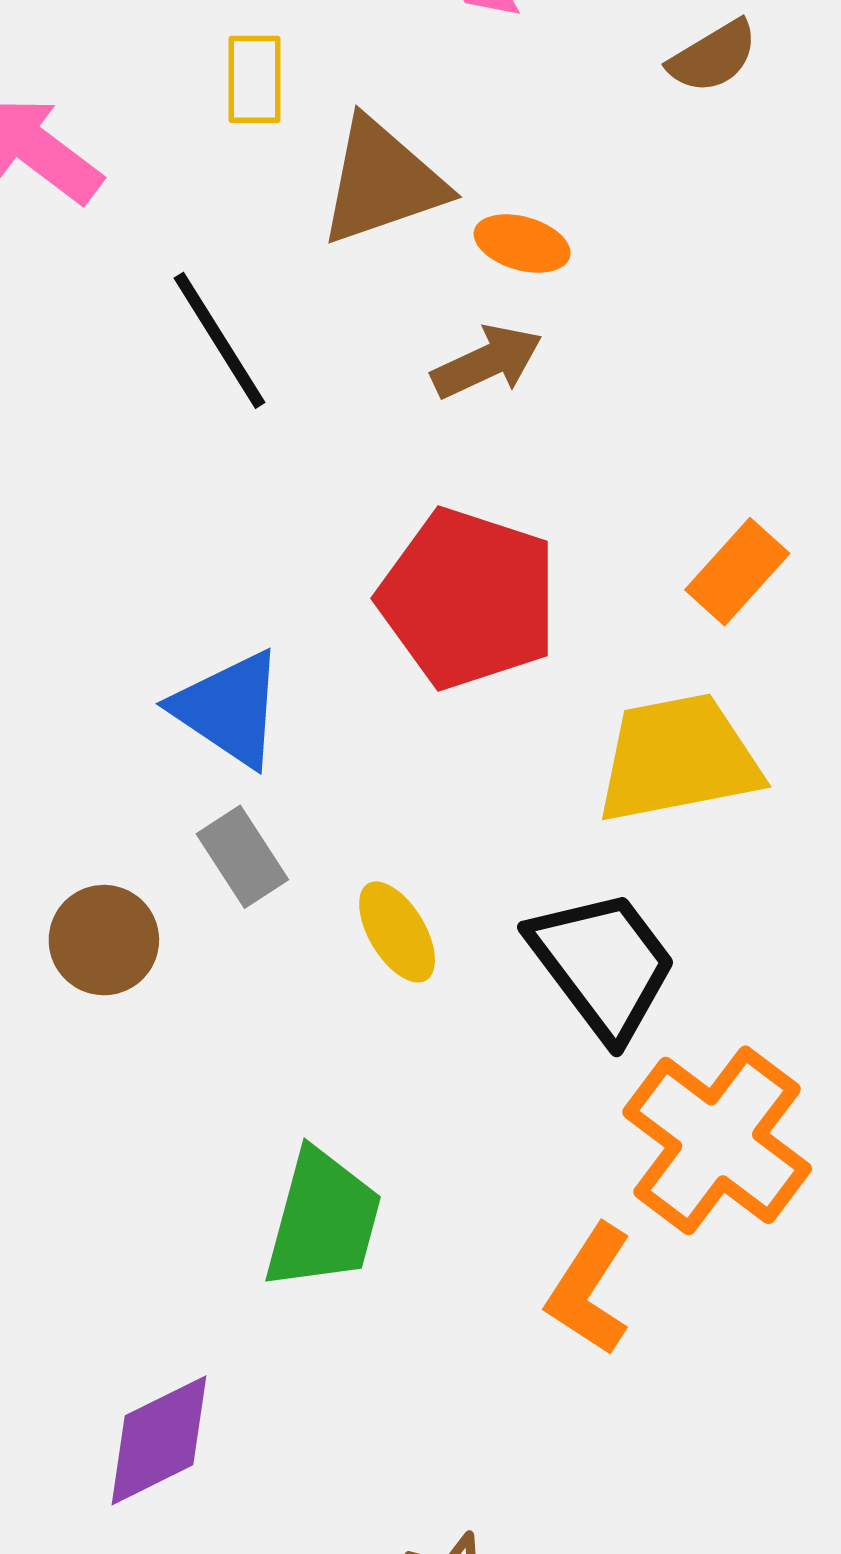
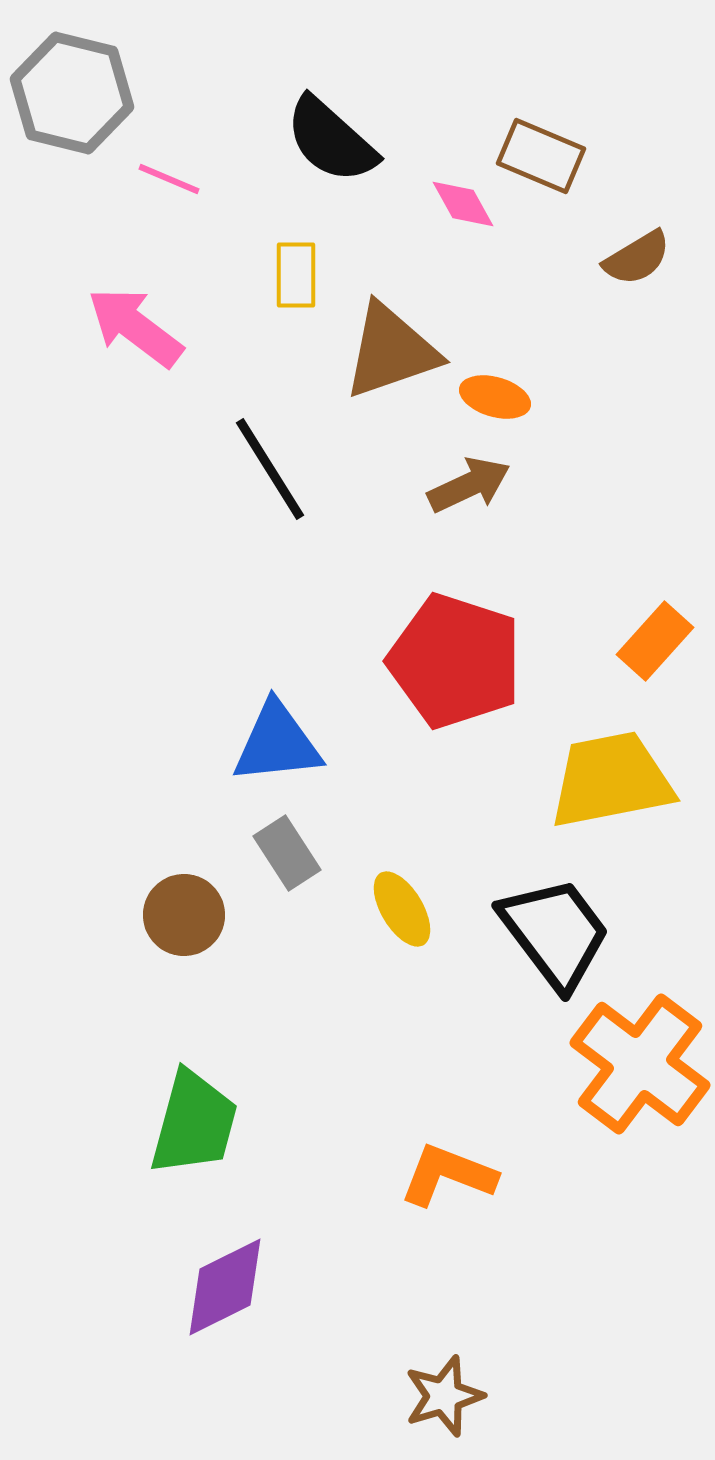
blue triangle: (229, 709) -> (277, 743), turned -40
green trapezoid: (323, 1220) -> (194, 1123), moved
orange L-shape: (589, 1290) -> (448, 1175), moved, turned 78

